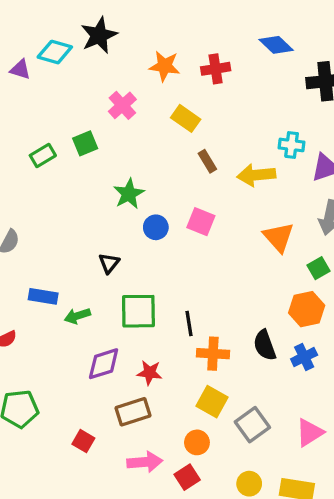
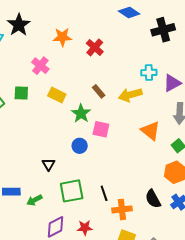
red cross: (216, 69) -> (95, 47), moved, turned -30
yellow rectangle: (186, 118) -> (57, 95), moved
green square: (85, 143) -> (21, 93), turned 35
green star: (129, 194) -> (81, 113), moved
blue circle: (156, 227) -> (80, 146), moved

